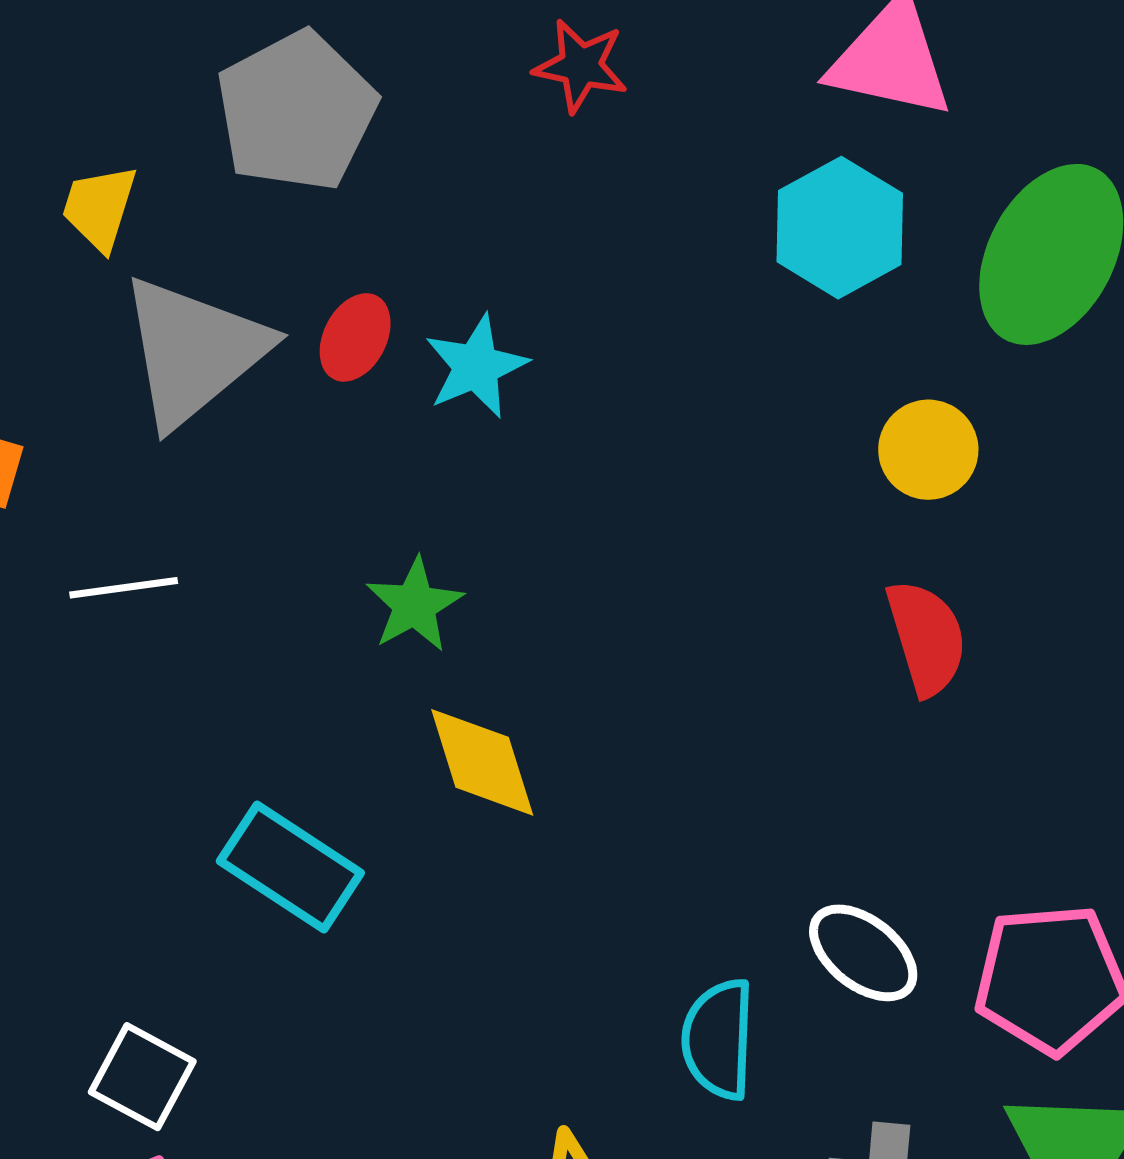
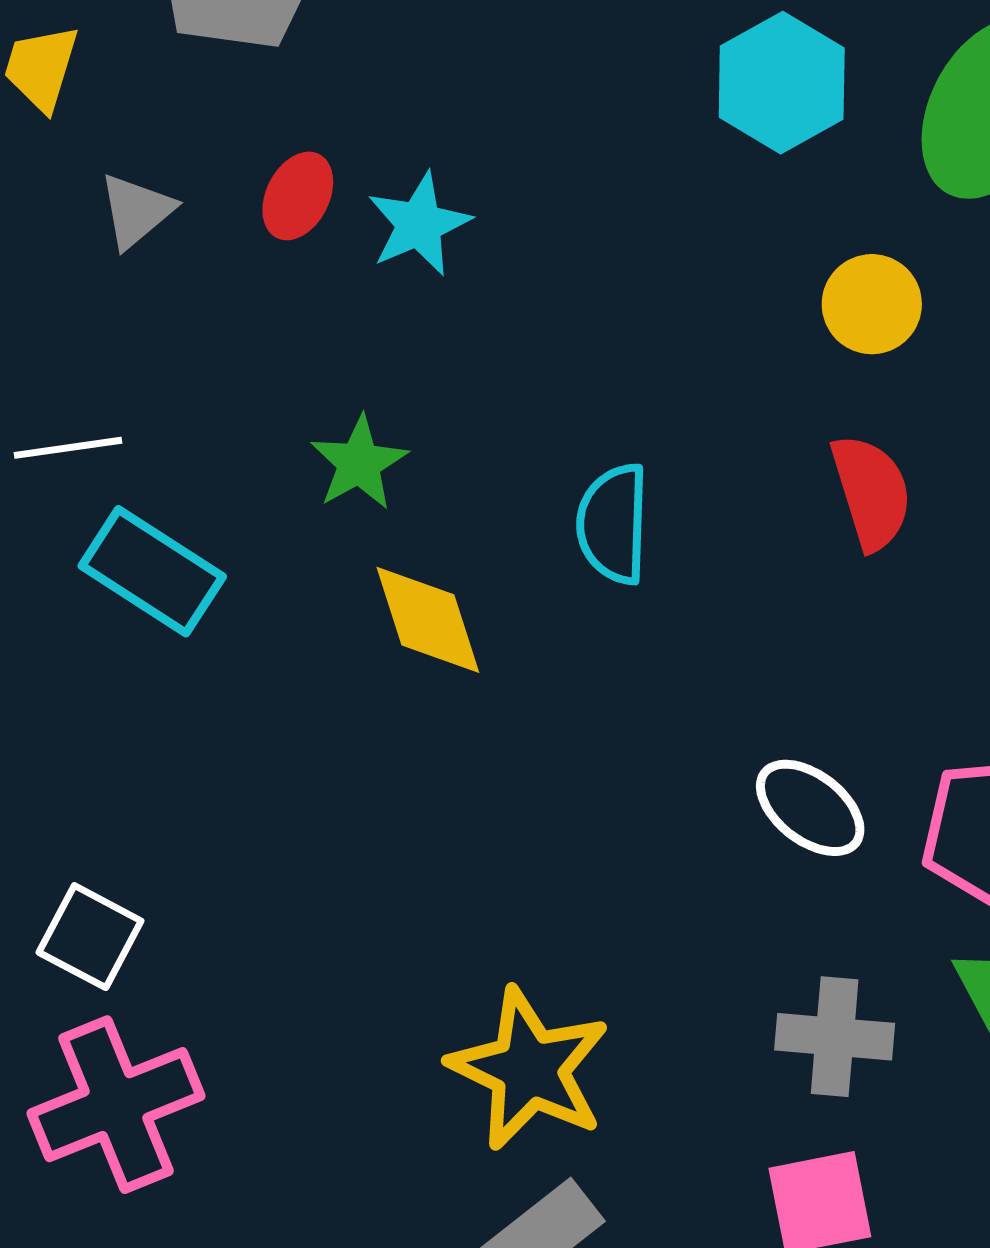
gray triangle: (194, 351) -> (136, 211), size x0.5
cyan rectangle: (290, 867) -> (152, 571), moved
cyan semicircle: (718, 1039) -> (613, 524), moved

